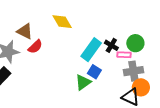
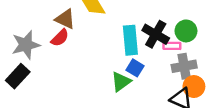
brown triangle: (25, 31) -> (65, 19), moved
black cross: (111, 45) -> (156, 34), size x1.5
cyan rectangle: (91, 50) -> (130, 40), turned -40

